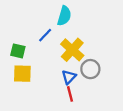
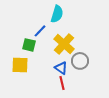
green square: (18, 51) -> (29, 45), moved
blue triangle: (69, 77) -> (61, 68), turned -40

